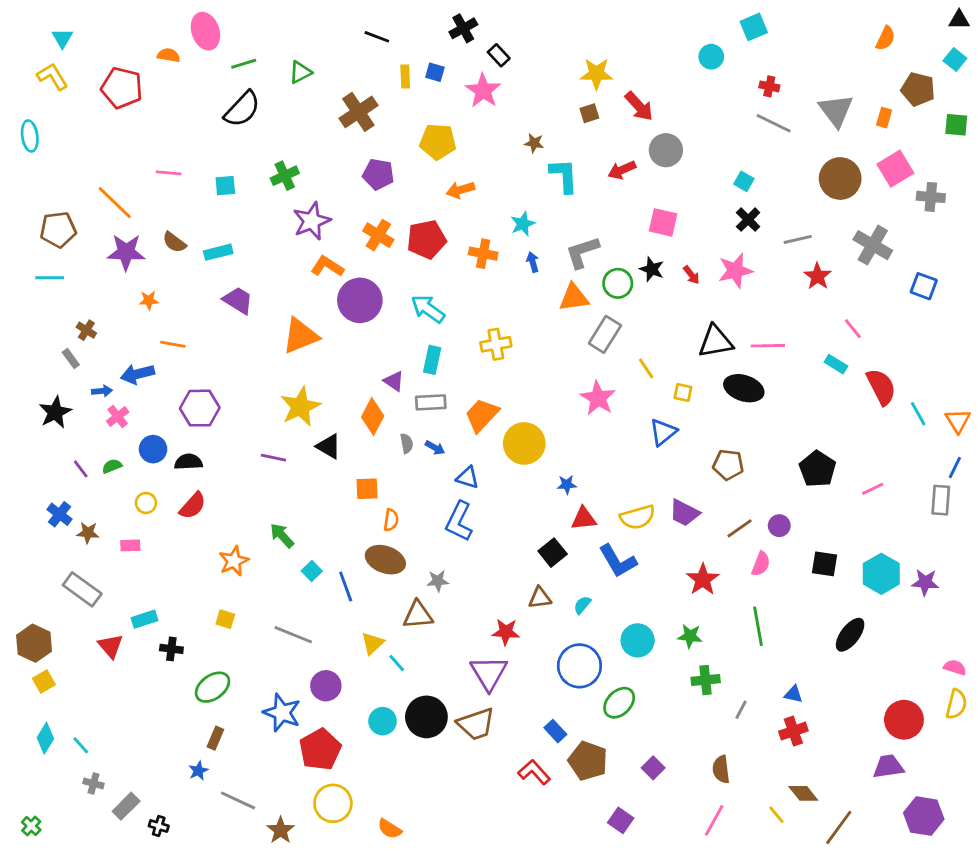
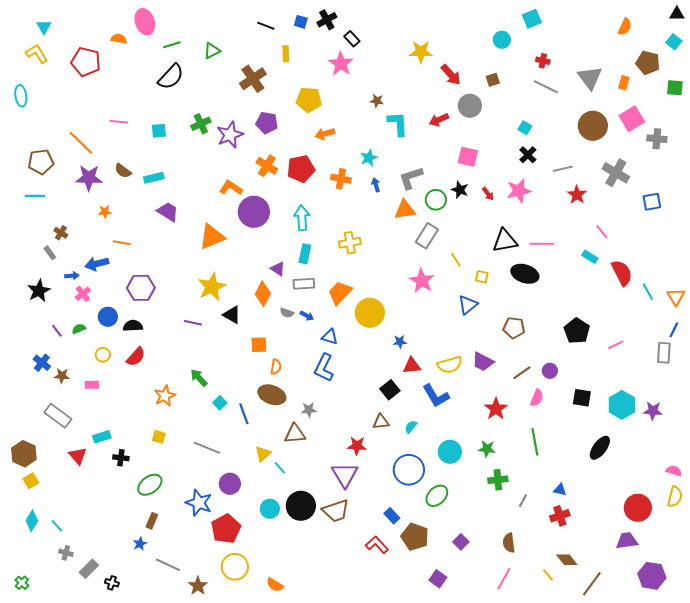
blue square: (435, 72) -> (301, 22), moved
brown square: (589, 113) -> (493, 80), moved
purple star: (312, 221) -> (230, 135), moved
blue square: (924, 286) -> (652, 202), turned -30
cyan arrow: (428, 309) -> (302, 218), turned 50
gray semicircle: (407, 443) -> (287, 313), turned 120

